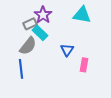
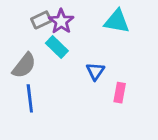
gray rectangle: (30, 24) -> (41, 20), moved
gray semicircle: (28, 46) -> (24, 66), moved

